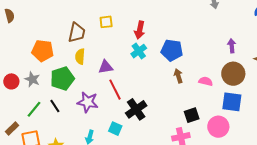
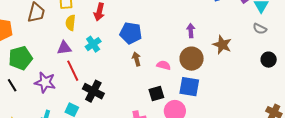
cyan cross: (139, 51) -> (93, 44), moved
yellow semicircle: (80, 56) -> (71, 23), moved
black cross: (136, 109) -> (93, 91), turned -30
black square: (192, 115) -> (156, 93), moved

